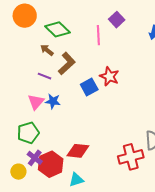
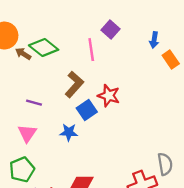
brown arrow: (47, 50) -> (23, 54), moved
brown L-shape: (67, 64) -> (74, 84), moved
blue star: (53, 101) -> (69, 132), moved

